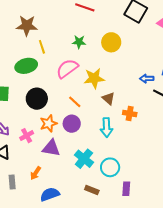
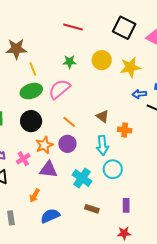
green ellipse: (26, 66) -> (31, 91), moved
yellow star: (94, 78) -> (130, 67), moved
cyan circle: (110, 167) -> (113, 169), moved
gray rectangle: (12, 182) -> (11, 218), moved

